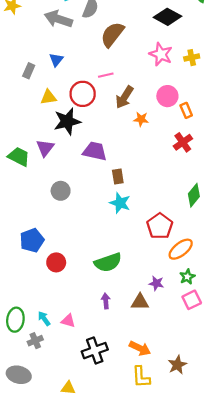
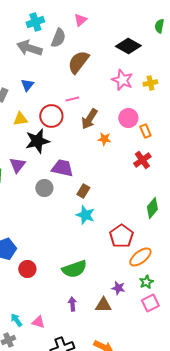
brown rectangle: (118, 176) -> (83, 191), turned 40
gray circle: (61, 191) -> (44, 188), moved

